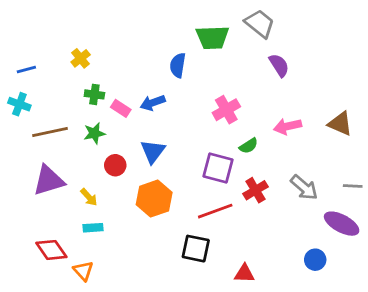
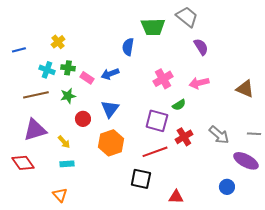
cyan cross: (19, 104) -> (47, 70), moved
pink arrow: (287, 126) -> (199, 83), moved
red diamond: (51, 250) -> (23, 163), moved

